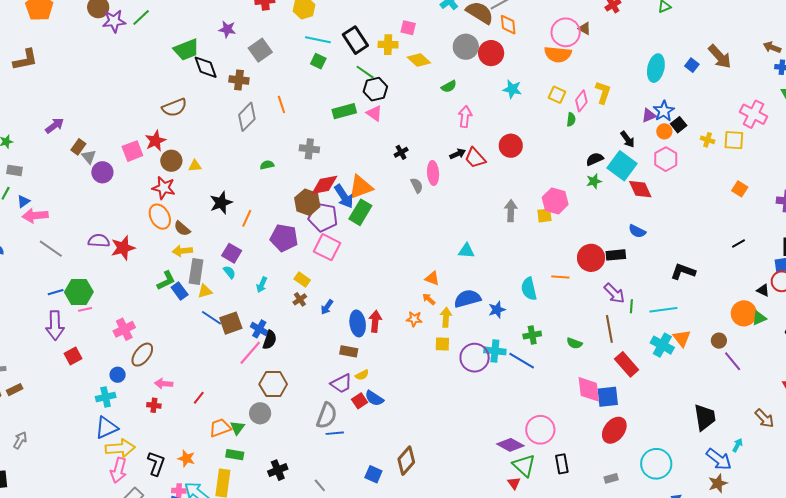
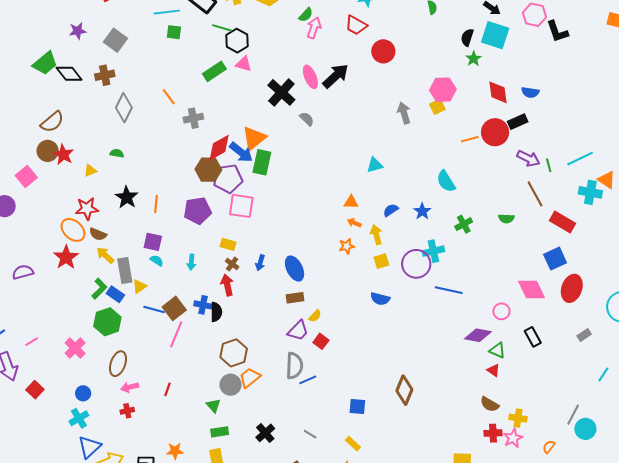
orange line: (281, 104) -> (169, 97), moved
pink arrow: (465, 117) -> (314, 28), moved, turned 30
red star: (155, 141) -> (63, 155), moved
black cross: (401, 152) -> (281, 92), size x2.0
black arrow: (458, 154) -> (336, 76), size x1.8
red trapezoid: (475, 158) -> (356, 25), moved
black semicircle: (595, 159) -> (467, 37), turned -30
brown circle: (171, 161) -> (48, 151), moved
green semicircle: (267, 165) -> (117, 153), moved, turned 40
pink ellipse: (433, 173) -> (310, 77), moved
red star: (164, 188) -> (87, 209), moved
red diamond: (640, 189) -> (498, 92), moved, turned 35
red star: (123, 248) -> (66, 257), moved
yellow arrow: (182, 251) -> (105, 255), turned 66
black L-shape: (683, 272) -> (557, 32), moved, turned -110
orange line: (560, 277) -> (470, 139), moved
green hexagon: (79, 292) -> (107, 322), moved
blue semicircle: (467, 299) -> (391, 210), size x0.6
red arrow: (375, 321) -> (227, 285), moved
pink line: (250, 353) -> (176, 334), moved
brown ellipse: (142, 355) -> (118, 364), moved
blue line: (522, 361) -> (449, 290), moved
pink diamond: (589, 389) -> (532, 289), moved
blue semicircle: (374, 398) -> (380, 299), moved
orange trapezoid: (220, 428) -> (250, 378), moved
pink circle: (540, 430) -> (501, 311), size x0.6
brown diamond: (406, 461) -> (404, 390), moved
green triangle: (524, 466) -> (497, 350), size x0.7

